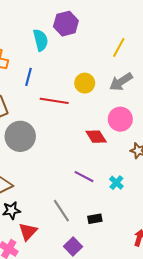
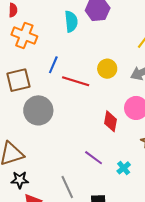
blue line: (28, 77) -> (53, 65), moved
red diamond: (96, 137) -> (111, 121), turned 35

